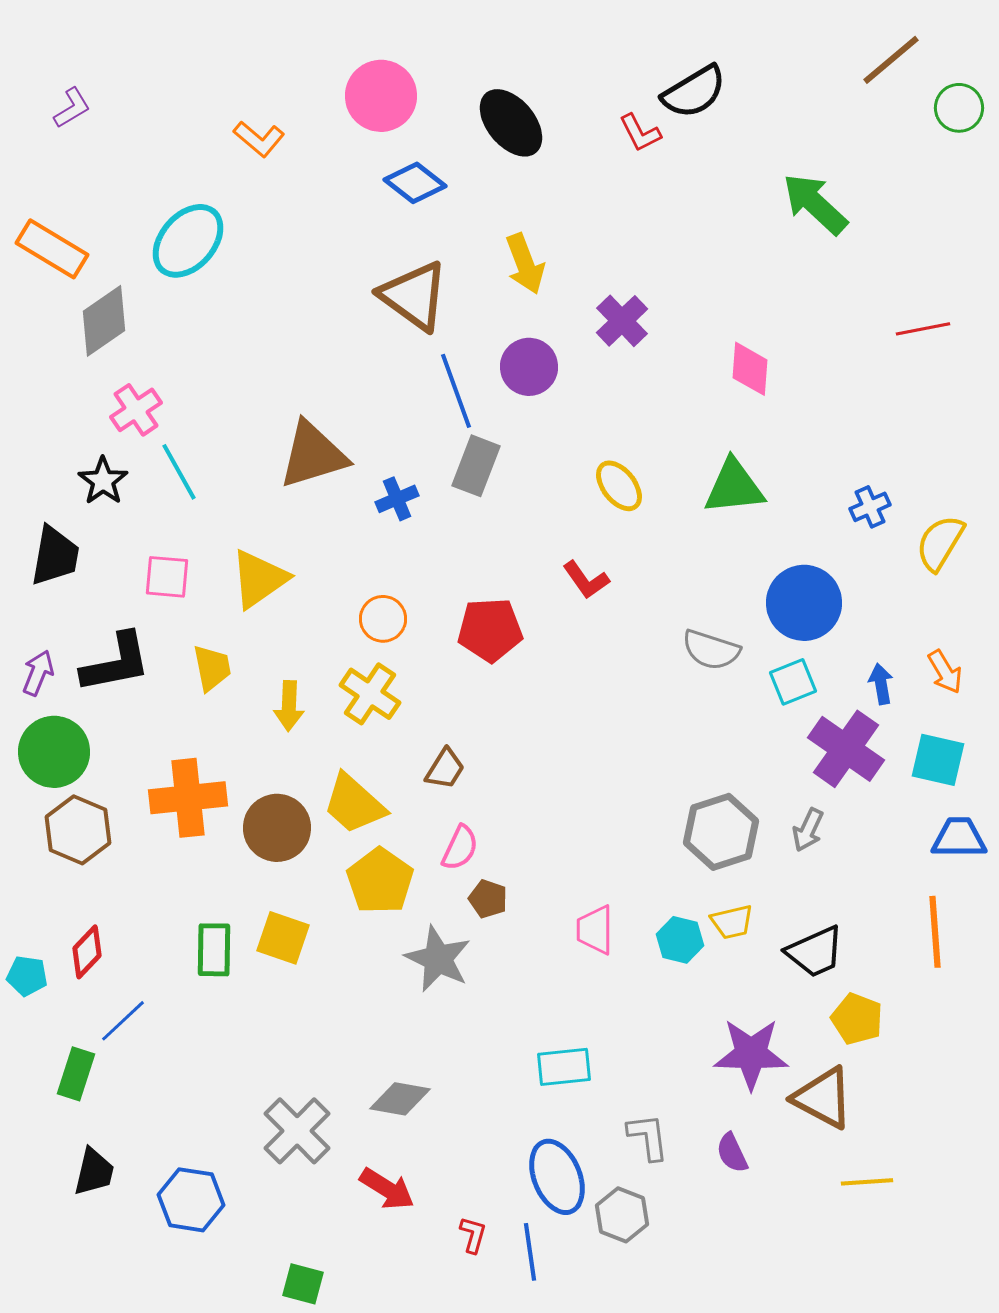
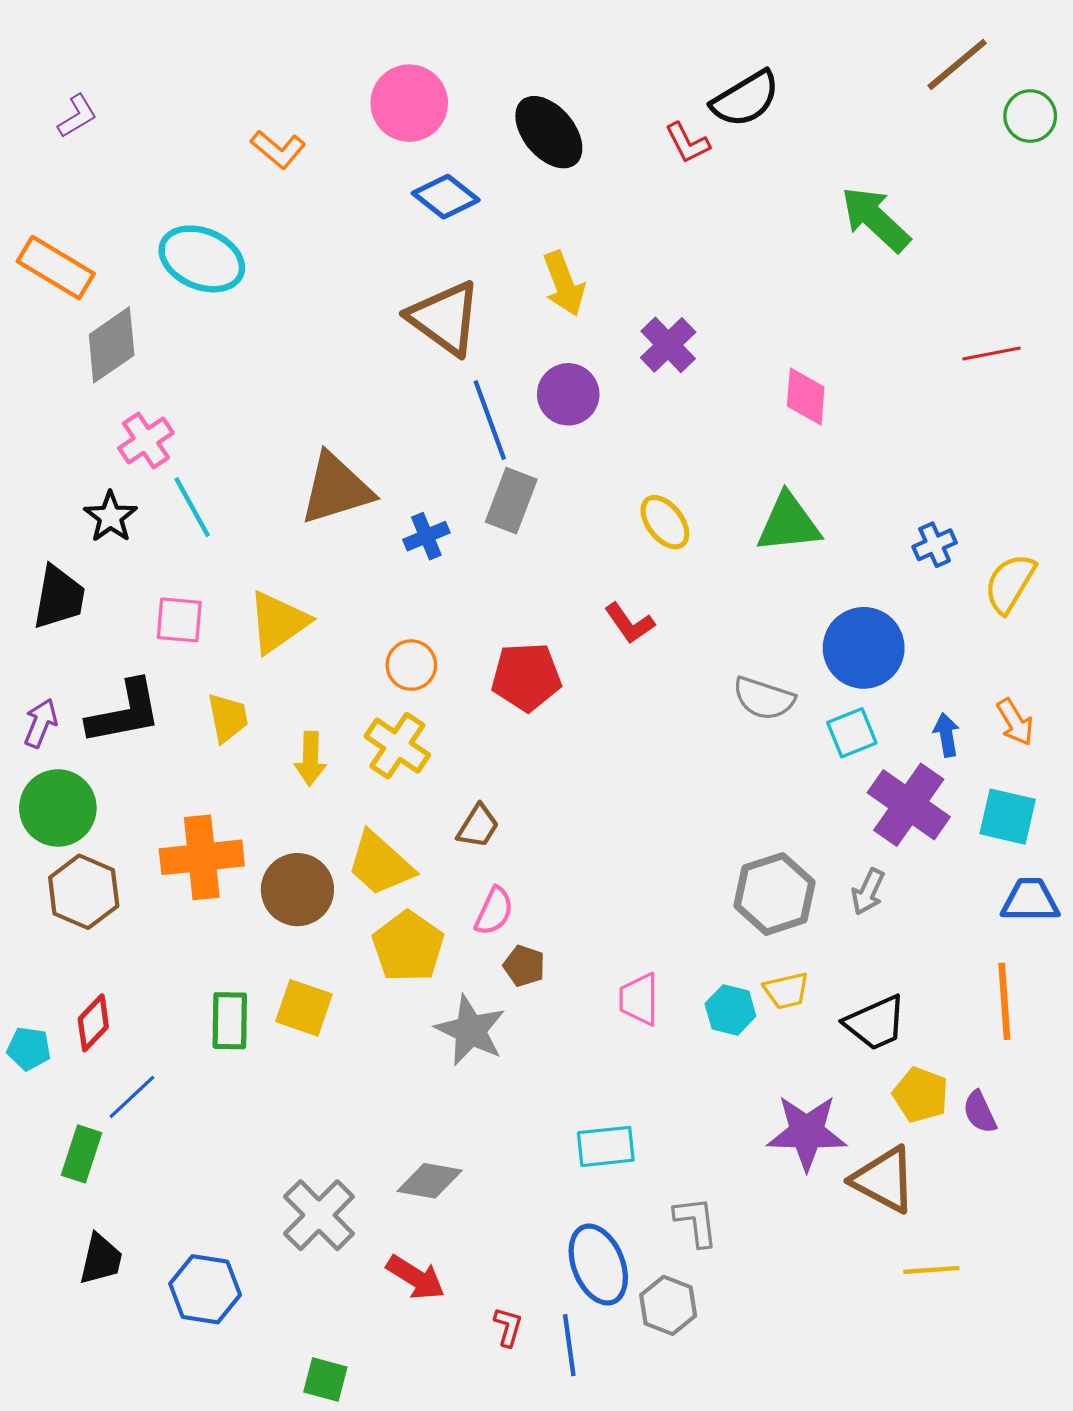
cyan ellipse: (188, 241) -> (202, 259), turned 72
purple semicircle: (732, 1153) -> (980, 1112), moved

